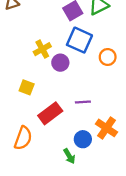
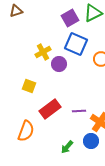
purple line: (83, 102) -> (79, 111), moved
blue circle: (83, 139) -> (91, 141), moved
green arrow: (69, 156) -> (67, 147), turned 72

